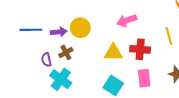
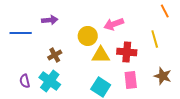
yellow circle: (80, 28) -> (88, 36), moved
purple arrow: (59, 32) -> (50, 20), moved
purple semicircle: (46, 60) -> (25, 81), moved

